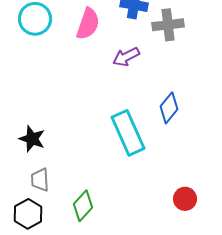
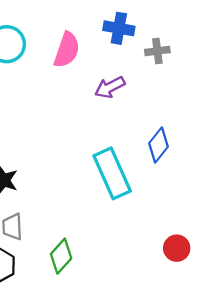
gray cross: (168, 25) -> (157, 51), size x0.7

